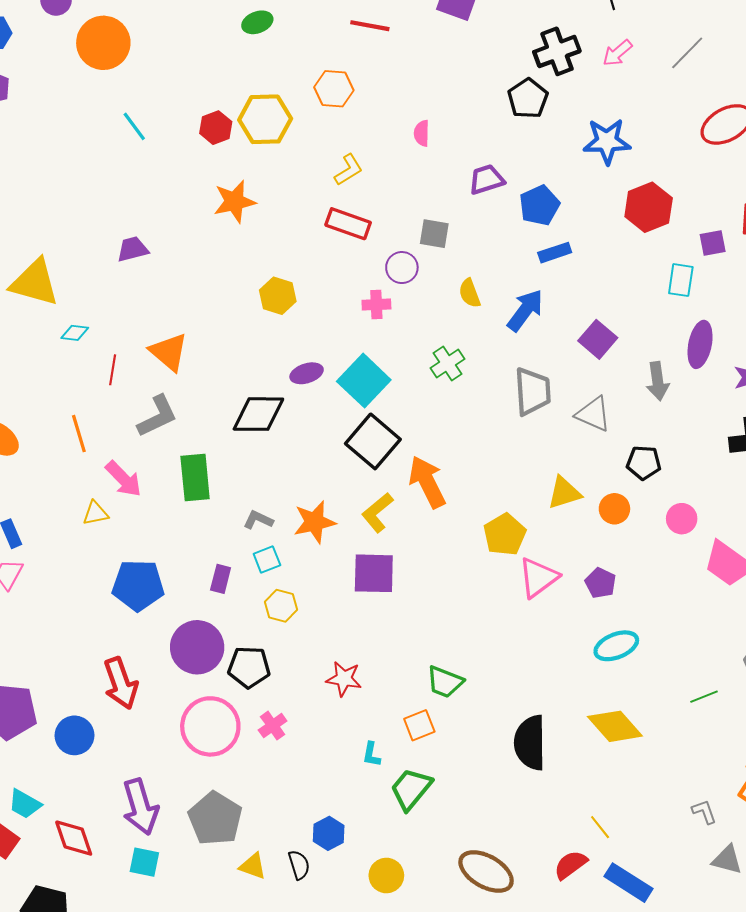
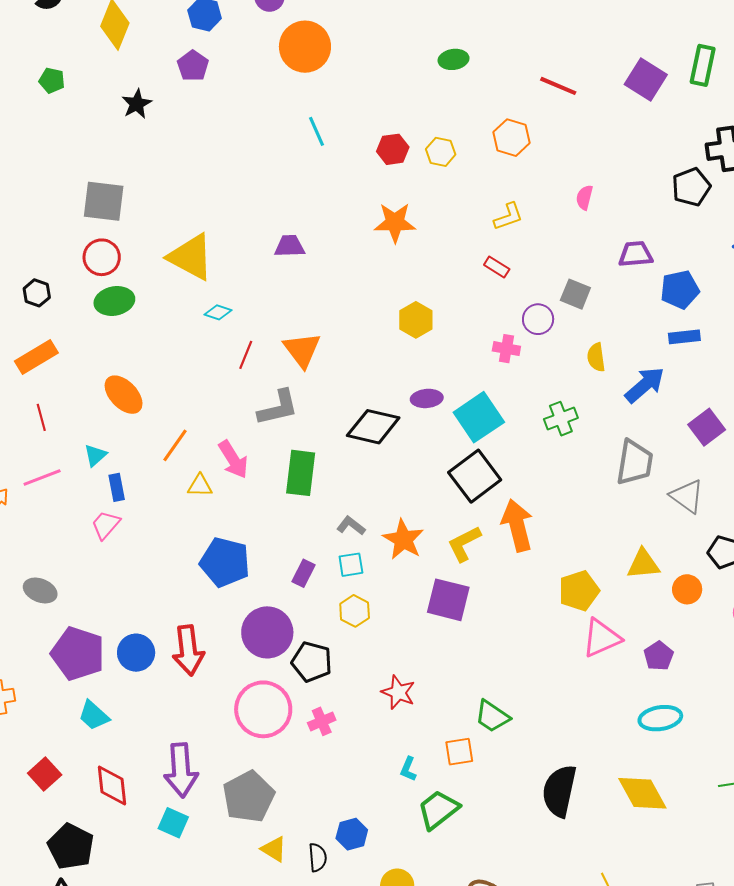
yellow hexagon: (265, 119) -> (441, 152), size x0.6
red rectangle: (348, 224) -> (497, 267), size x0.6
orange line: (79, 434) -> (175, 445), moved, turned 39
orange star: (315, 522) -> (403, 539), turned 30
blue circle: (74, 735) -> (136, 653), moved
cyan trapezoid: (25, 804) -> (94, 715), moved

